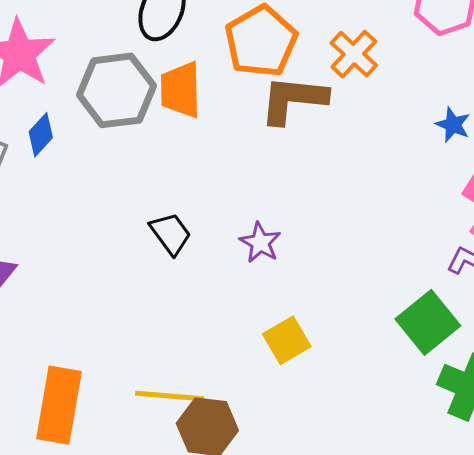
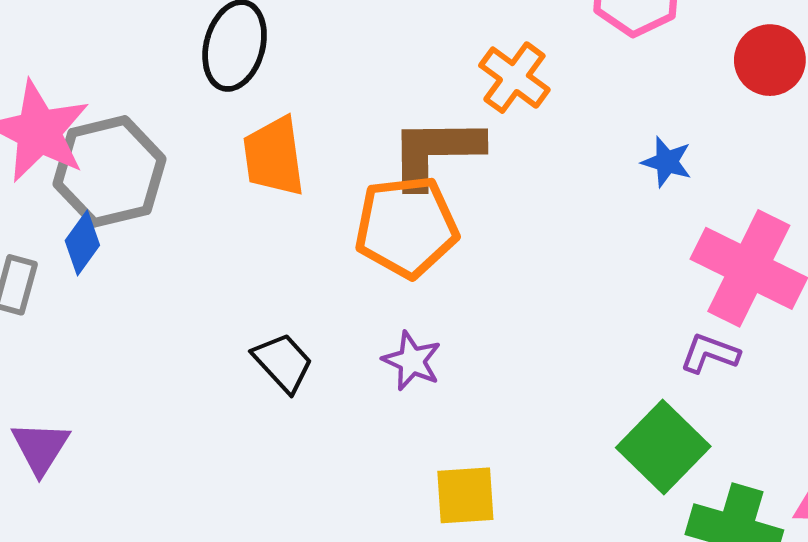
orange pentagon: (261, 41) -> (406, 227), moved, turned 30
gray hexagon: (116, 90) -> (109, 171), moved
yellow square: (287, 340) -> (465, 495), turned 33

